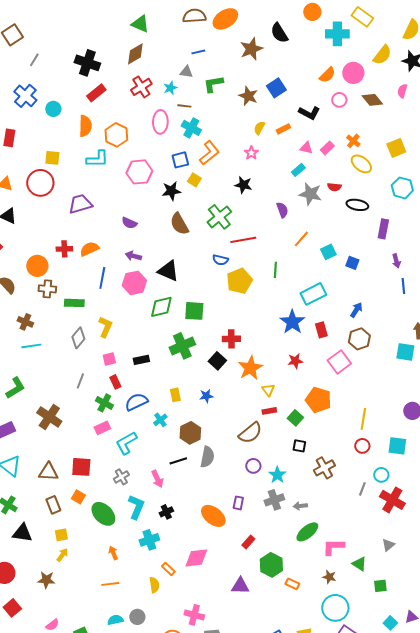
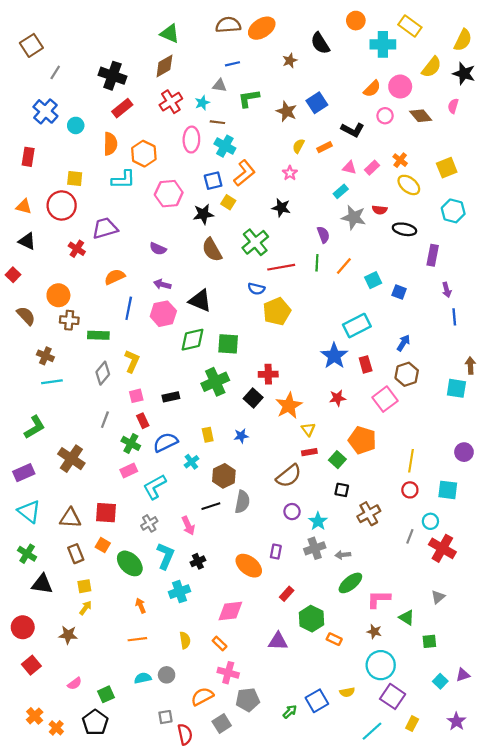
brown star: (251, 49) -> (290, 61), size x0.6
red cross: (64, 249) -> (77, 249), moved, turned 35
green line: (275, 270) -> (317, 263), moved
orange rectangle: (168, 569) -> (220, 643), moved

